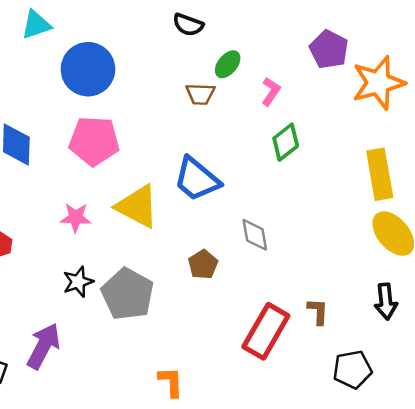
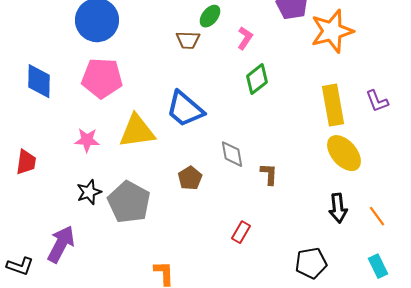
yellow triangle: (137, 206) -> (137, 131), turned -36
brown L-shape: (318, 311) -> (269, 174), moved
red rectangle: (266, 331) -> (241, 232), size x0.5

